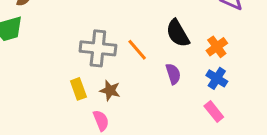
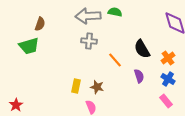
gray cross: (98, 48) -> (89, 41), moved, size x0.7
yellow rectangle: (78, 89) -> (76, 86), turned 32

